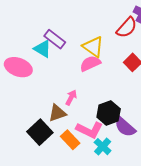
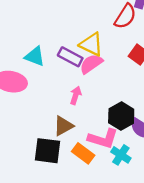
purple rectangle: (55, 39) -> (70, 57), moved
pink arrow: (71, 98) -> (76, 95), moved
black square: (40, 132) -> (48, 151), turned -30

